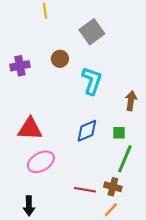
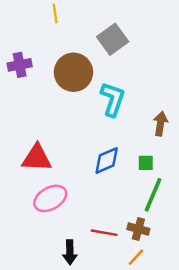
brown circle: (60, 59) -> (73, 72), size x1.8
purple cross: (20, 66) -> (20, 65), moved
black arrow: (29, 206) -> (70, 252), moved

